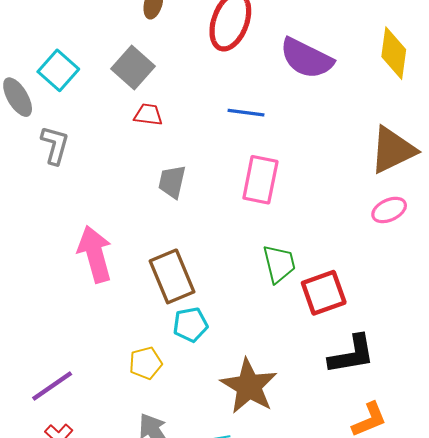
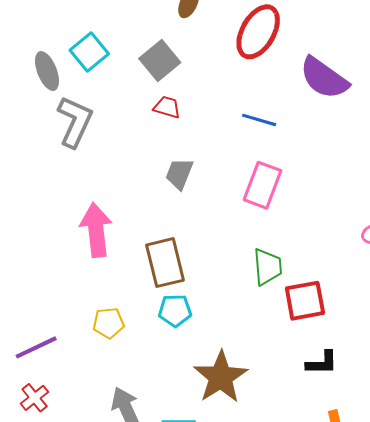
gray L-shape: (55, 145) -> (75, 122), size x1.4
black L-shape: (352, 355) -> (322, 363), size x0.7
yellow pentagon: (146, 363) -> (108, 323), moved

